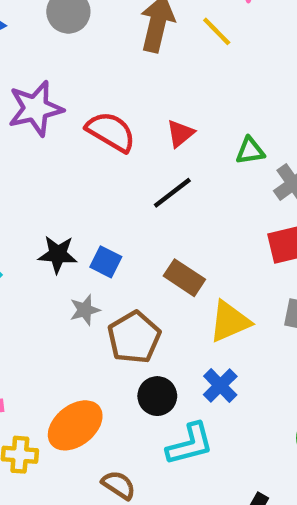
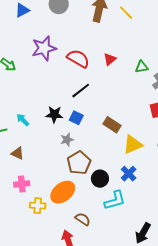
black line: (172, 193) -> (81, 91), moved
brown pentagon: (134, 337) -> (79, 163), moved

